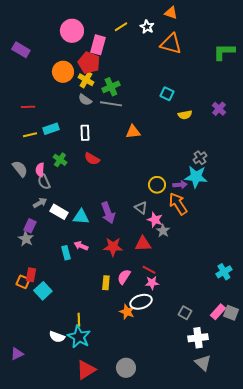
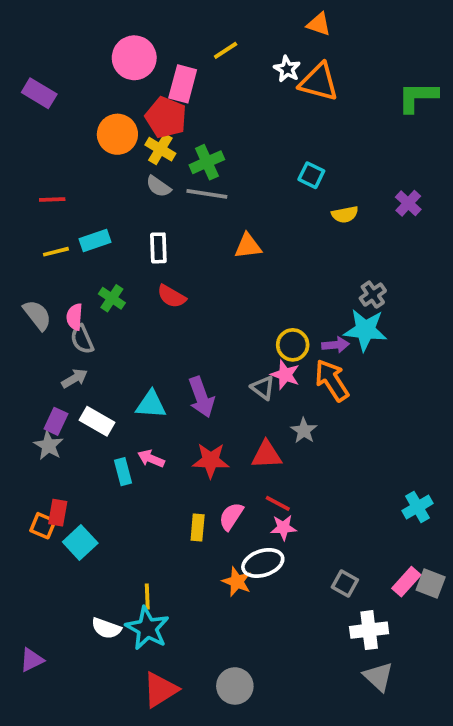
white star: (147, 27) -> (287, 69), moved
white rectangle: (59, 212) -> (97, 421), moved
pink star: (155, 220) -> (285, 375), moved

